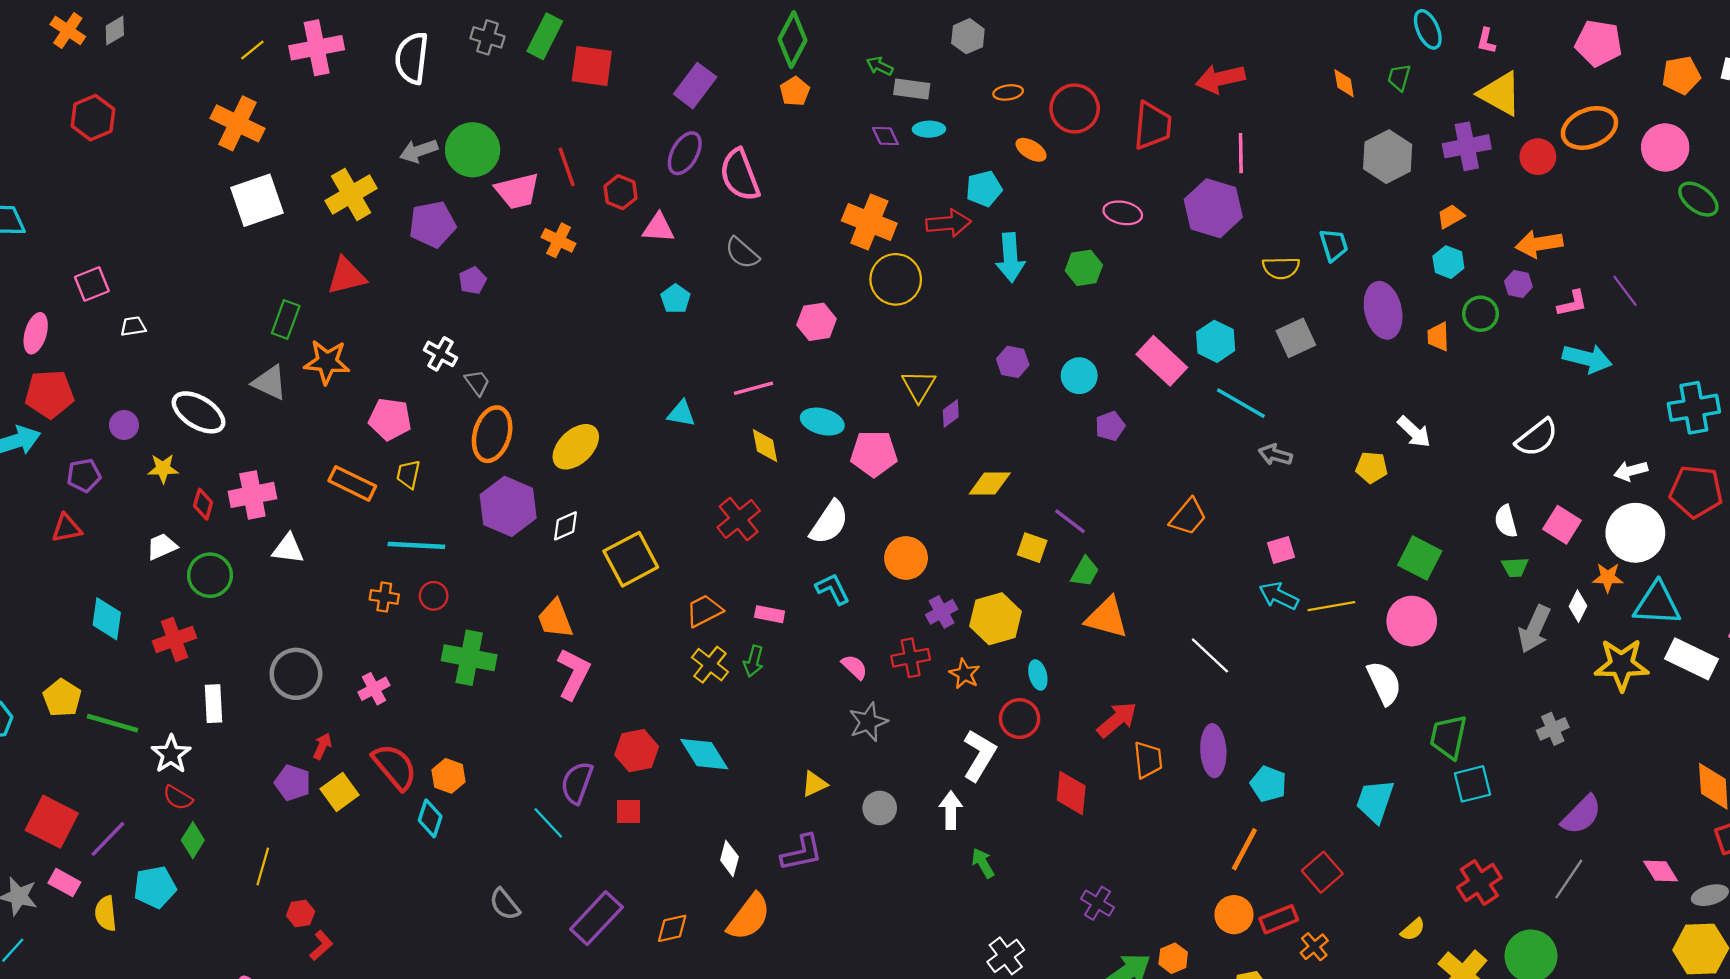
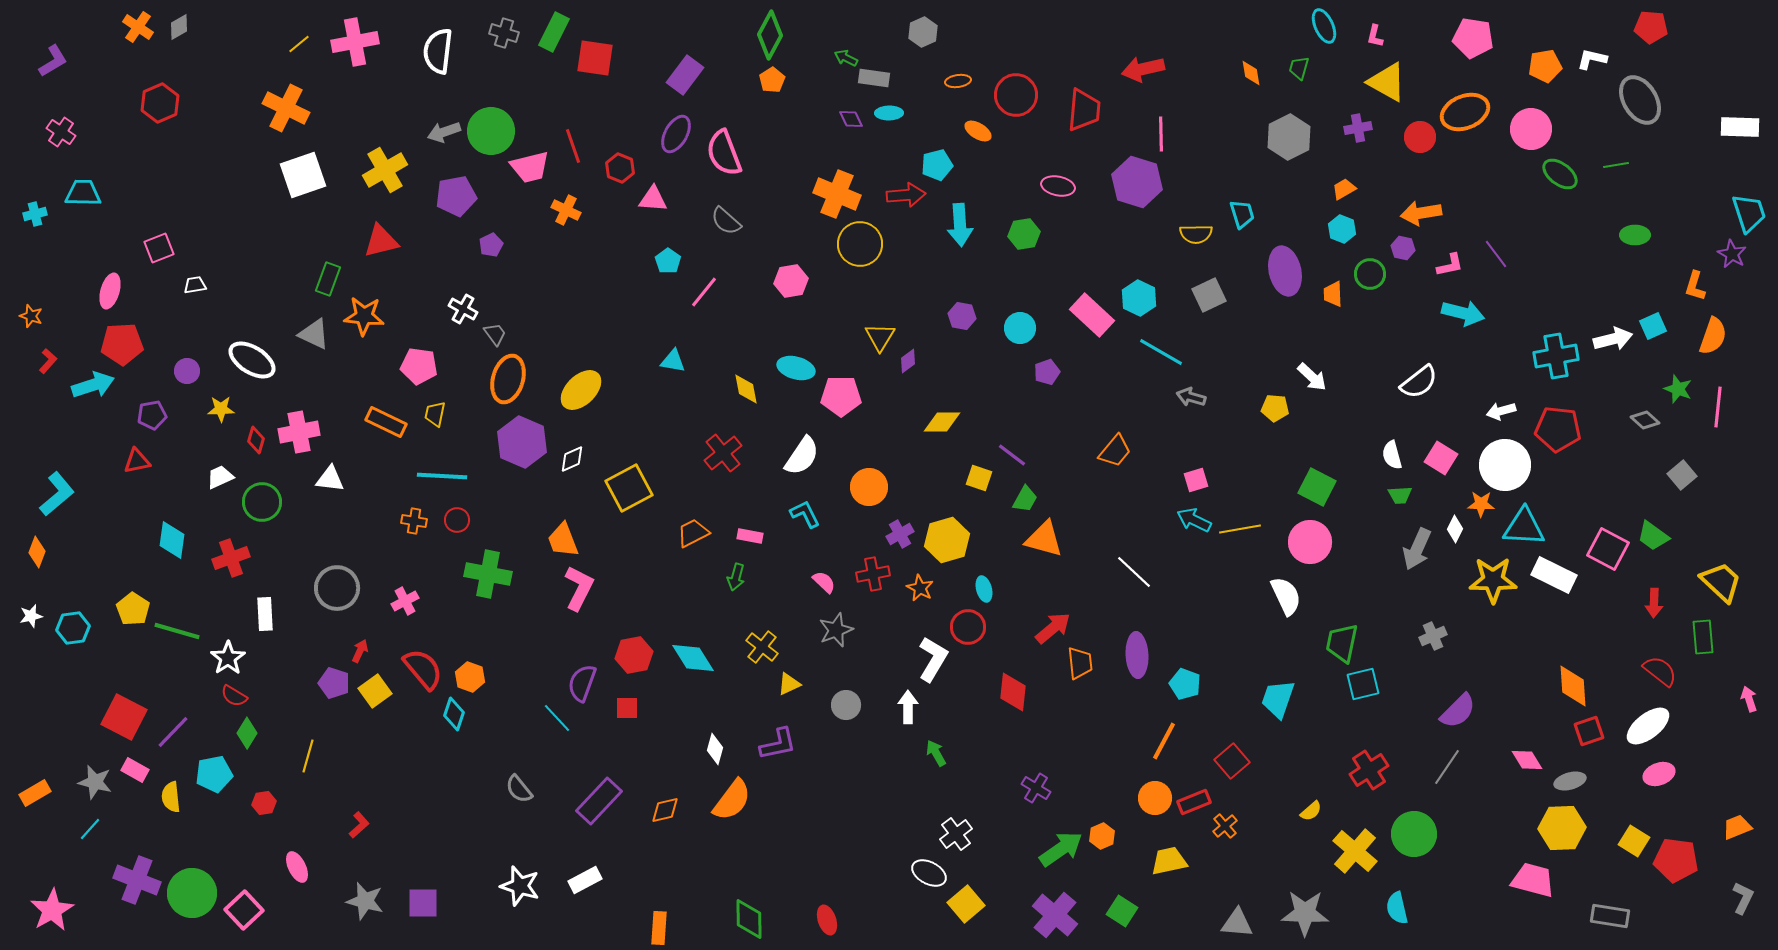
purple cross: (1467, 146) -> (1358, 128), size x0.7
pink line: (754, 388) -> (704, 292), moved, turned -36
yellow cross: (710, 665) -> (762, 647), moved
red hexagon: (301, 913) -> (264, 803), moved

